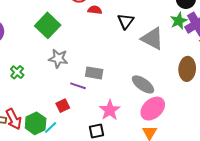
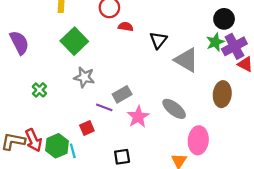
gray rectangle: (94, 73) -> (122, 94), turned -42
pink ellipse: (153, 109) -> (198, 140), moved, turned -45
pink star: (110, 110) -> (138, 117), moved
cyan line: (51, 127) -> (73, 151), turned -64

